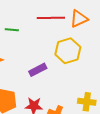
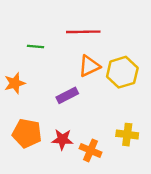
orange triangle: (79, 19) -> (89, 66), moved
yellow hexagon: (68, 51) -> (122, 72), moved

